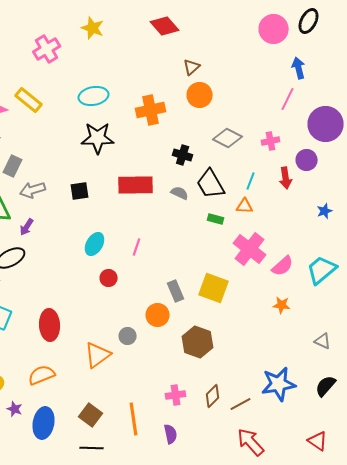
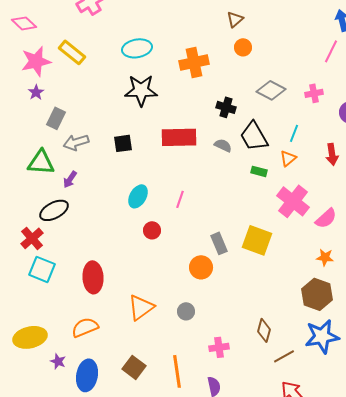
orange circle: (200, 95) -> (243, 47), size x0.7
red arrow: (286, 178) -> (332, 154), moved
orange triangle: (245, 206) -> (288, 158), turned -42
gray circle: (128, 336) -> (186, 311), moved
brown hexagon: (198, 342) -> (317, 294), moved
brown diamond: (213, 396) -> (264, 330), moved, turned -30

